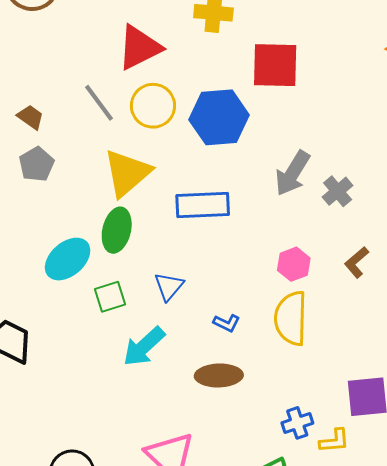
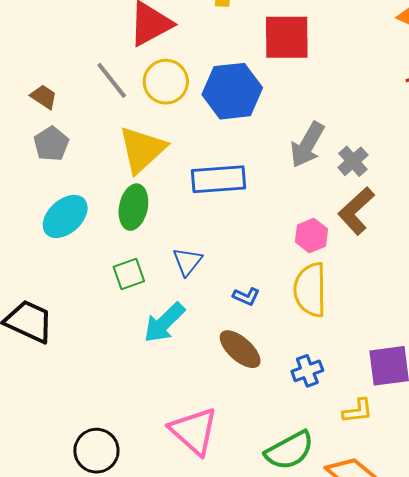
cyan ellipse: (68, 259) -> (65, 216), moved
brown L-shape: (357, 262) -> (356, 211), moved, size x1.5
brown ellipse: (219, 375) -> (240, 349), turned 45
blue cross: (297, 423) -> (307, 371), moved

